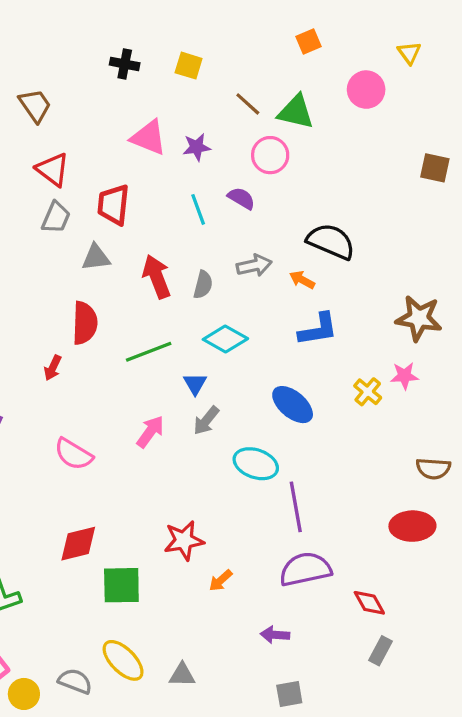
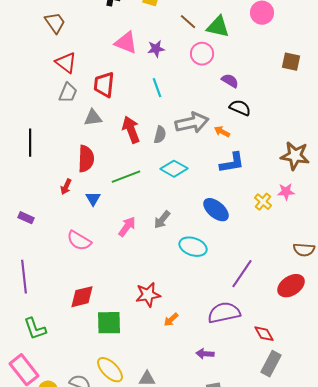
brown square: (435, 168) -> (291, 62), moved
purple semicircle: (241, 198) -> (230, 81), moved
black semicircle: (331, 241) -> (240, 108), size x0.7
gray arrow: (254, 265) -> (192, 123), size x1.5
blue triangle: (195, 384) -> (93, 199), moved
purple line: (296, 507) -> (242, 274), moved, turned 44
red ellipse: (412, 526) -> (291, 286), turned -32
gray rectangle: (380, 651) -> (271, 364), size x1.4

